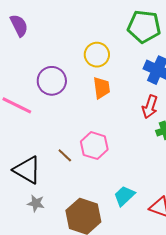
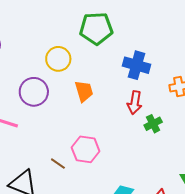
green pentagon: (144, 26) -> (96, 28), moved
yellow circle: (97, 55) -> (58, 59), moved

